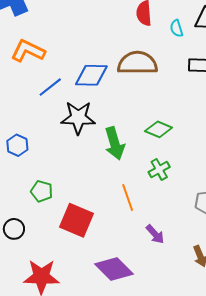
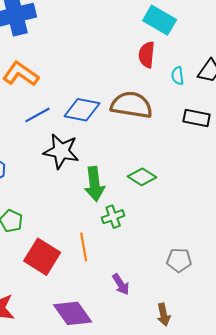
green cross: (159, 170) -> (113, 217), moved
orange line: (128, 198) -> (84, 247), moved

